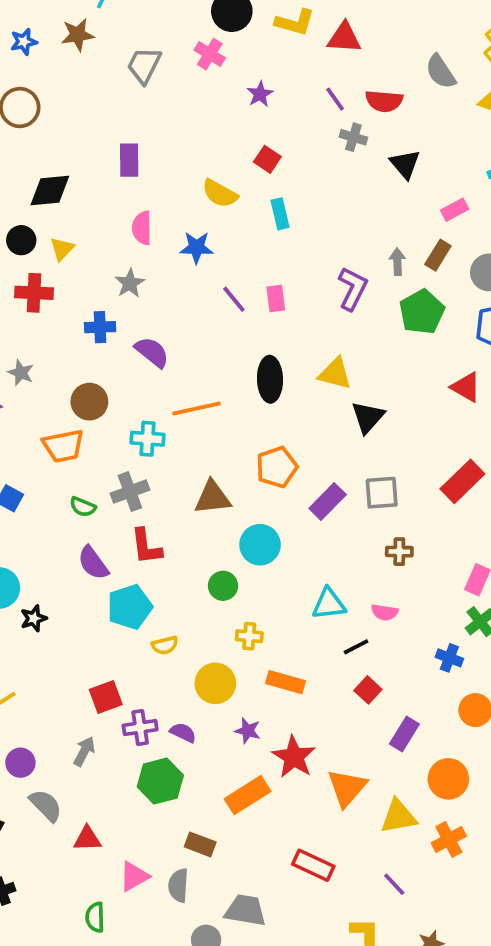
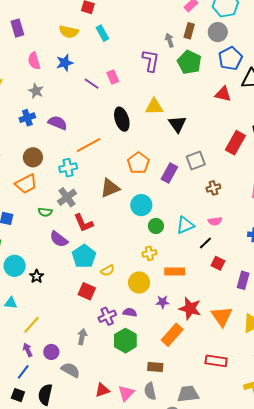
green circle: (223, 586) -> (156, 226), moved
red square: (106, 697) -> (87, 291), moved, turned -30
red triangle: (87, 839) -> (102, 390), moved

